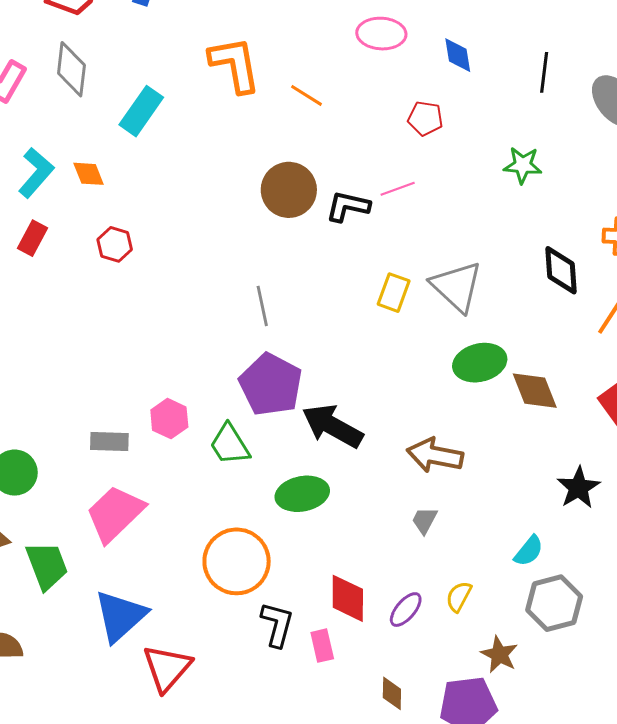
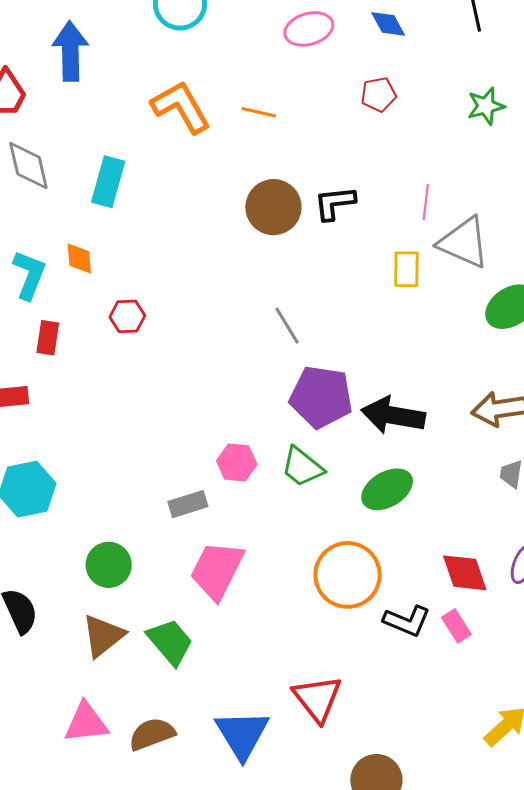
orange diamond: (89, 174) -> (79, 259), turned 36
pink line: (398, 189) -> (426, 202), moved, turned -44
blue triangle: (120, 616) -> (242, 734), moved
black L-shape: (277, 624) -> (407, 621), turned 117

